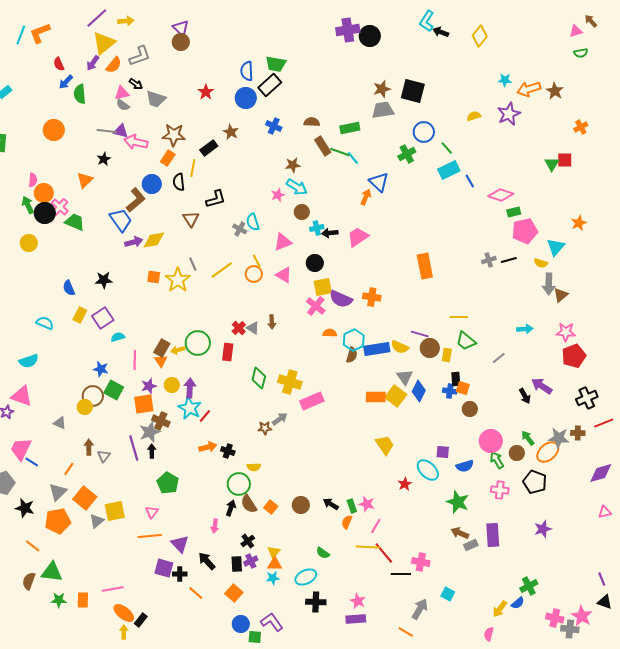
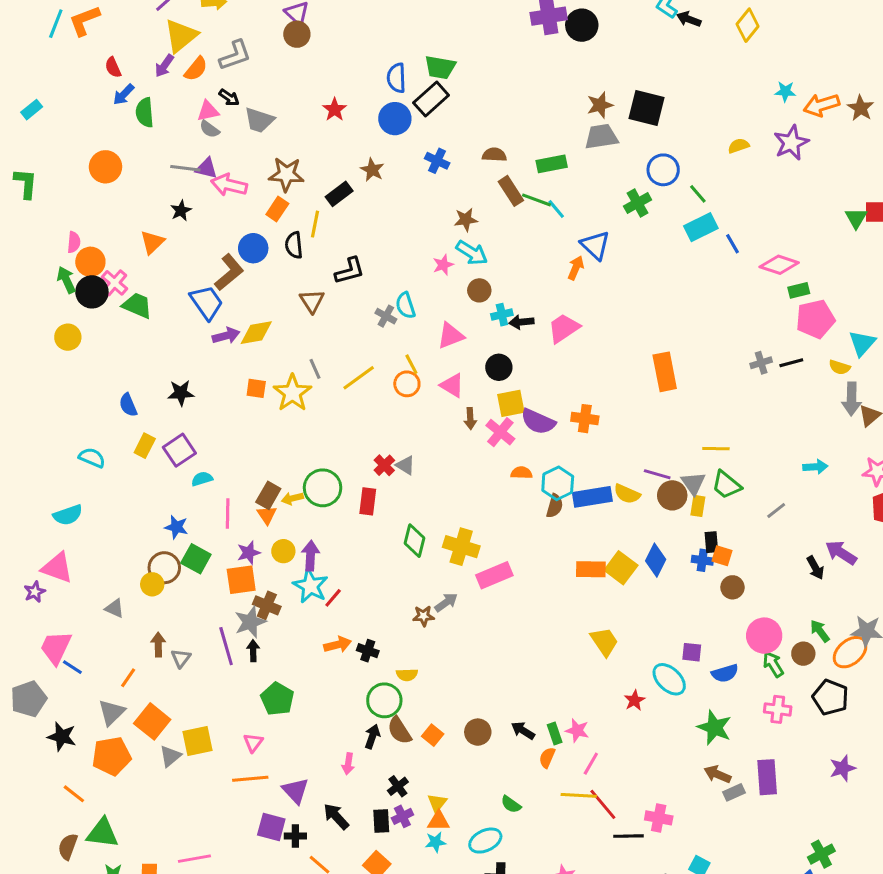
brown arrow: (272, 322) -> (470, 419), moved
gray triangle: (405, 377) -> (693, 483), moved

